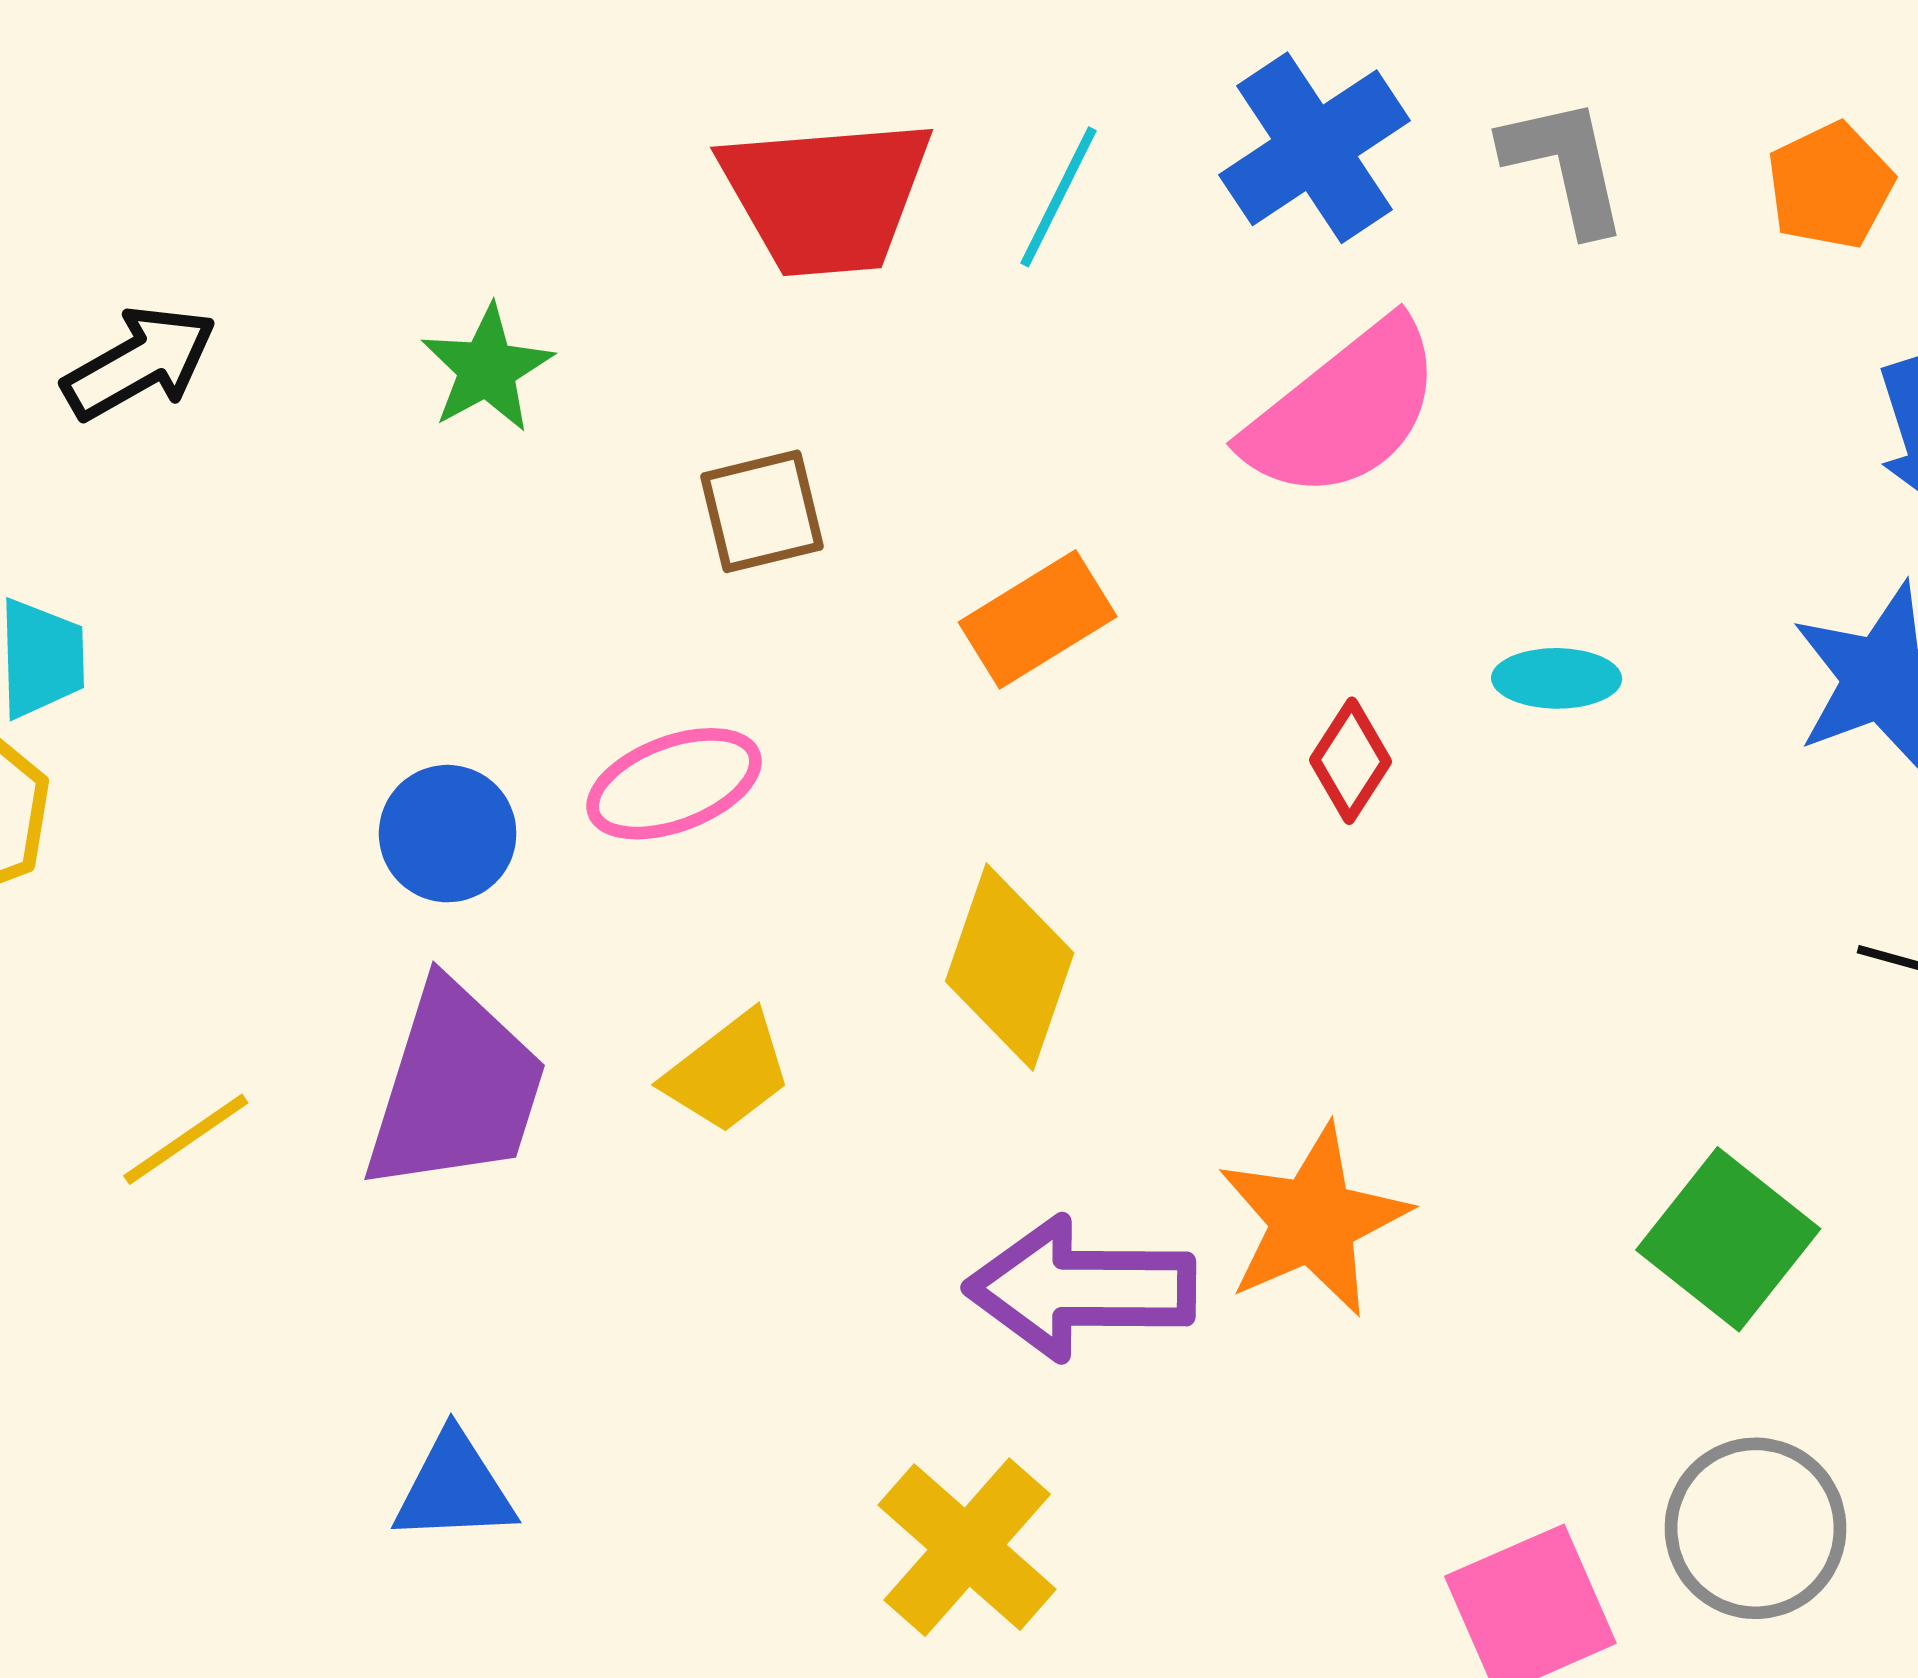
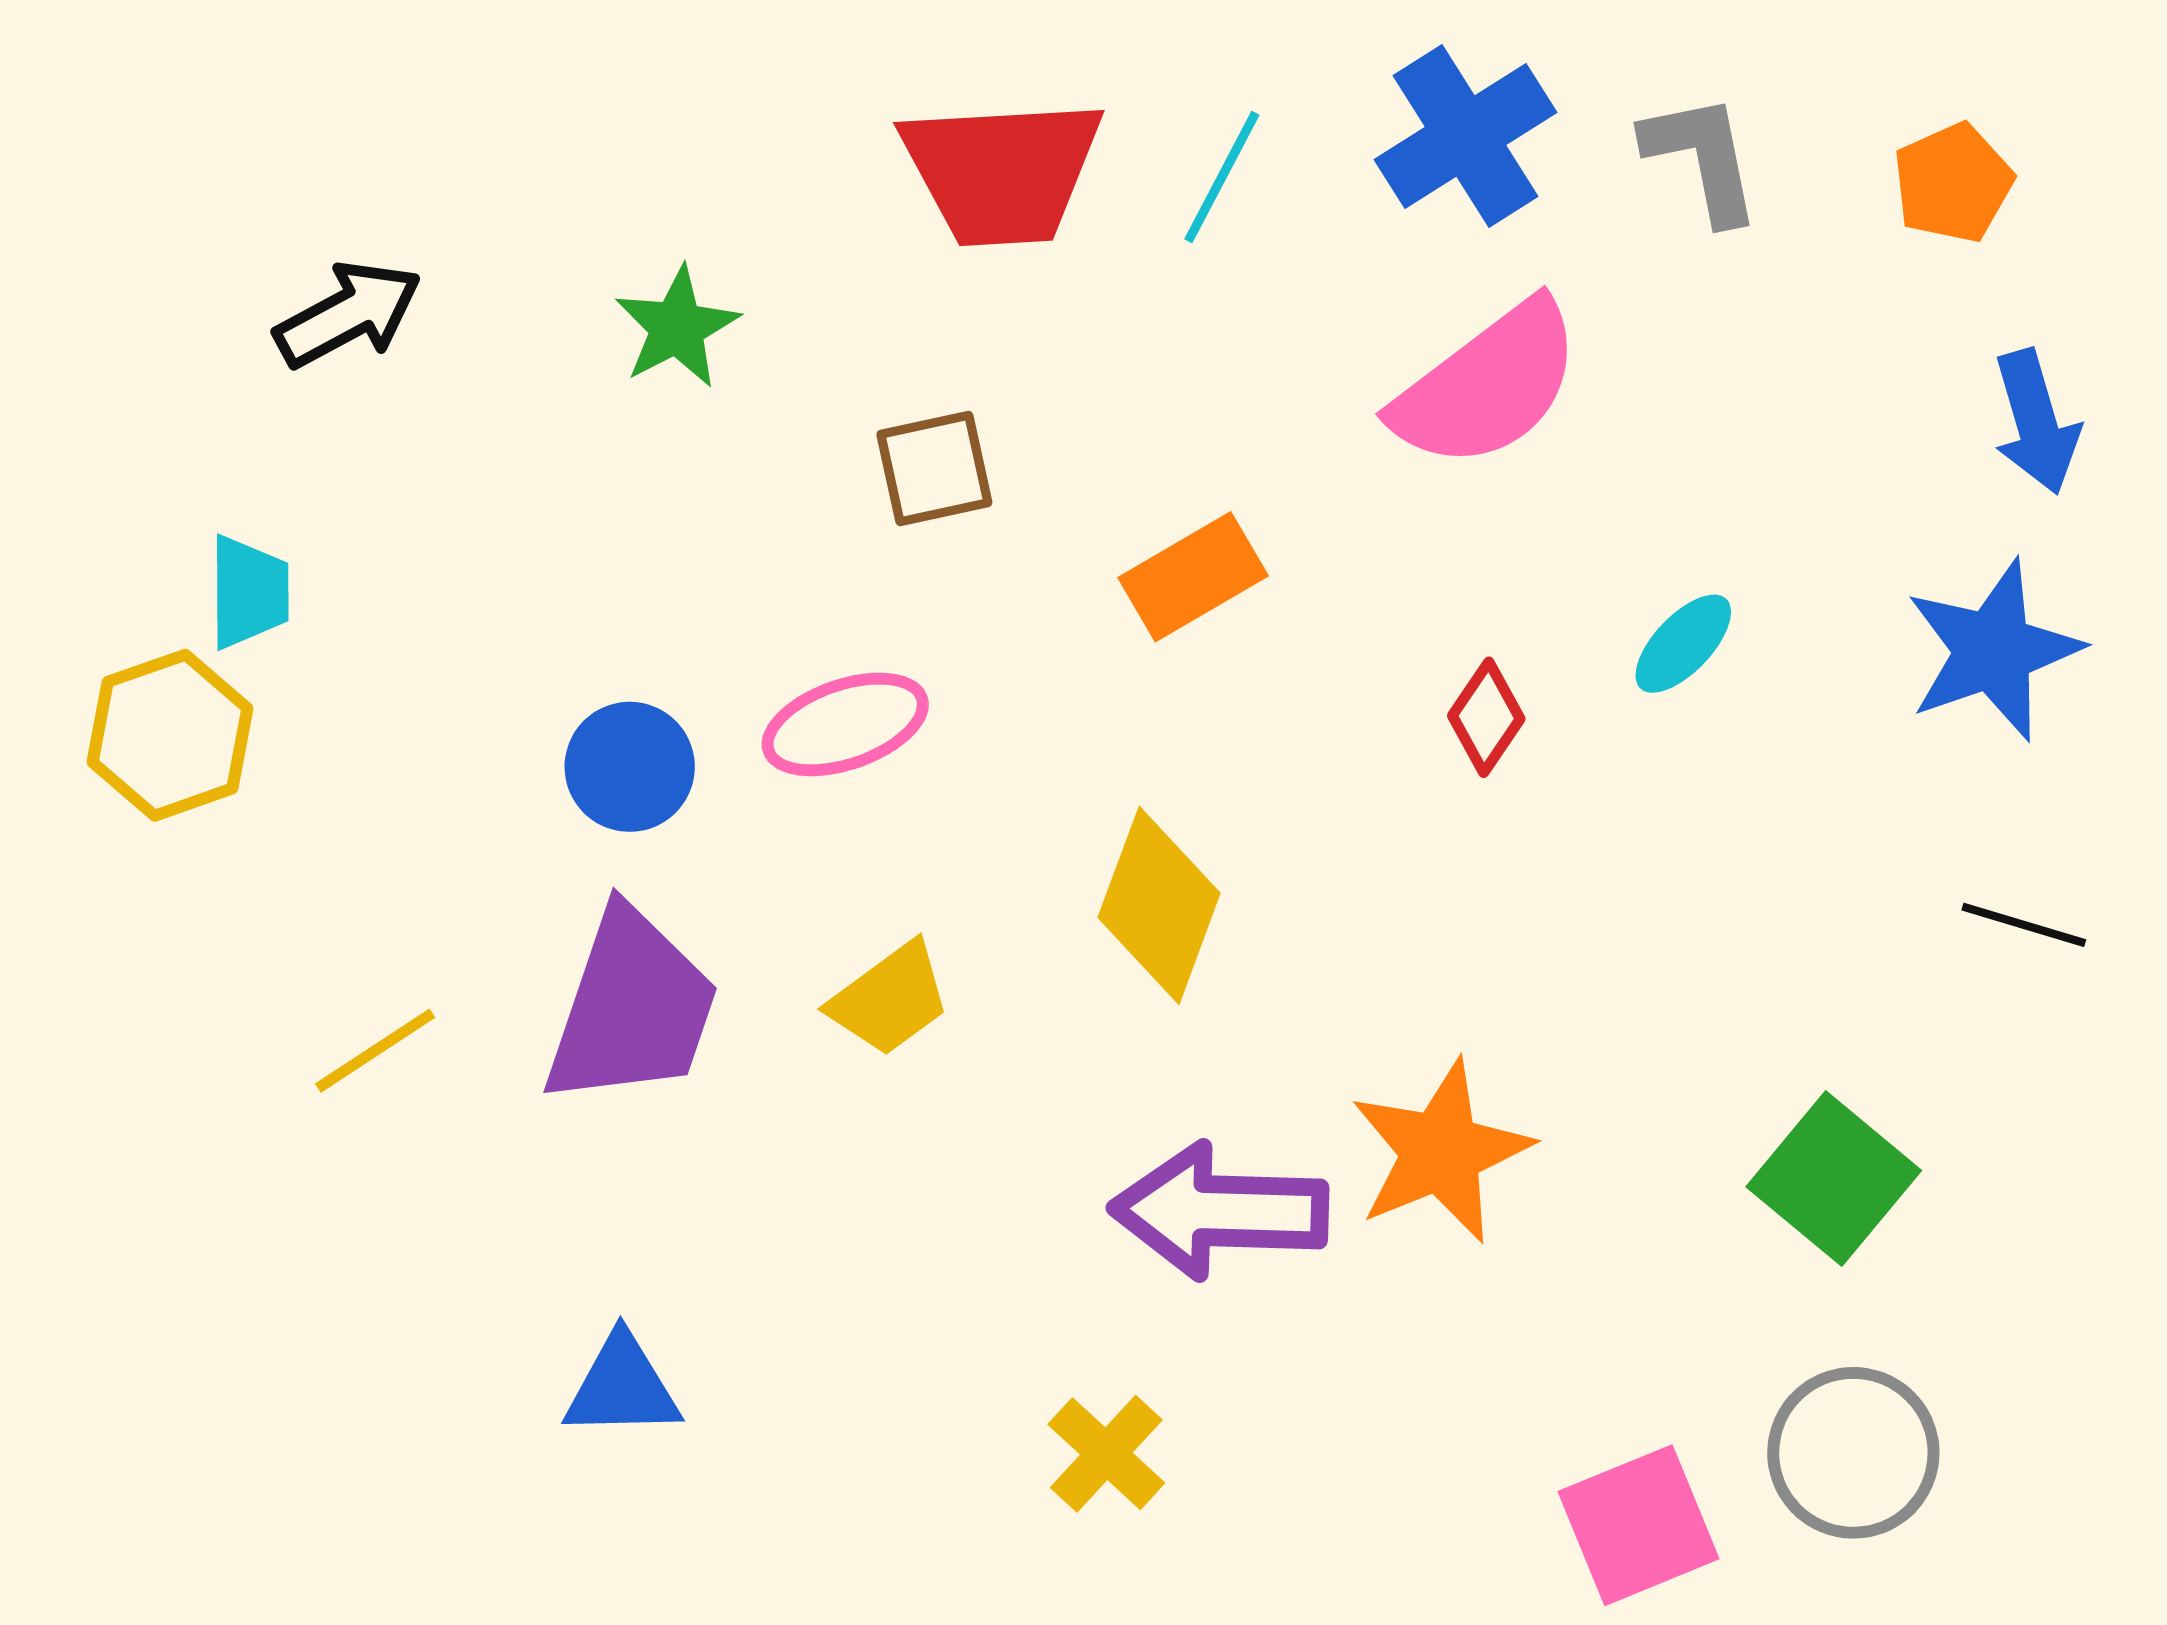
cyan ellipse: (1557, 678) -> (1683, 644), turned -48
yellow cross: (967, 1547) -> (1106, 1454), size x0.7

